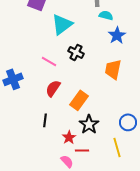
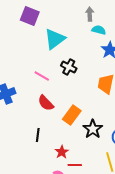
red semicircle: (53, 88) -> (46, 103), turned -78
black star: (89, 124) -> (93, 129), moved

